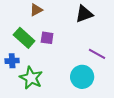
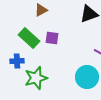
green star: (31, 78) -> (36, 78), turned 30

